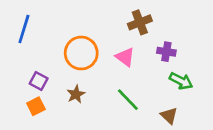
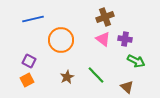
blue line: (24, 29) -> (33, 19), moved, turned 60
pink triangle: (125, 57) -> (103, 39), moved
brown star: (76, 94) -> (67, 77), moved

